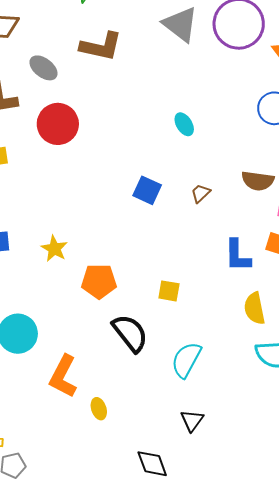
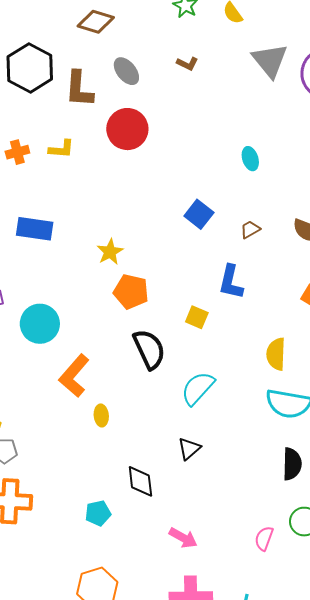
brown L-shape: (101, 46) -> (187, 64), size x0.5
yellow star: (54, 249) -> (110, 252), moved
blue L-shape: (237, 256) -> (231, 282), moved

